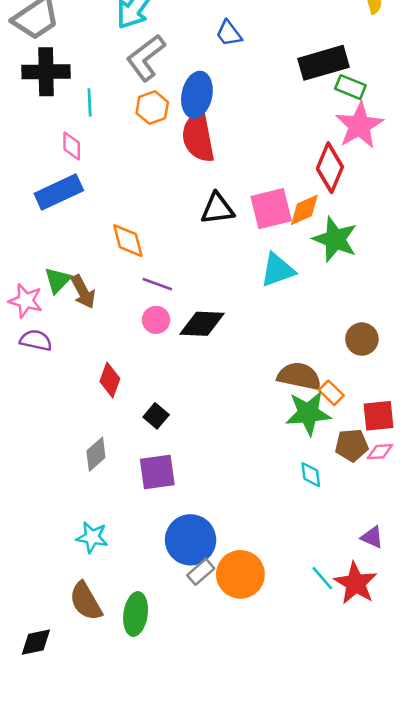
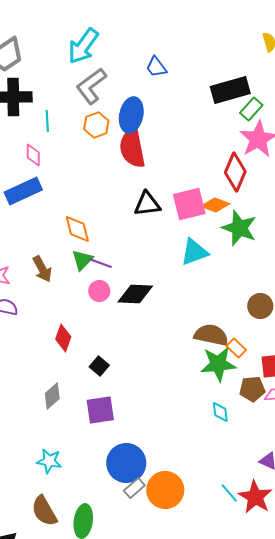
green rectangle: (350, 87) -> (251, 109), turned -70
orange diamond: (304, 210) -> (215, 205), turned 44
green triangle: (58, 280) -> (82, 260), moved

